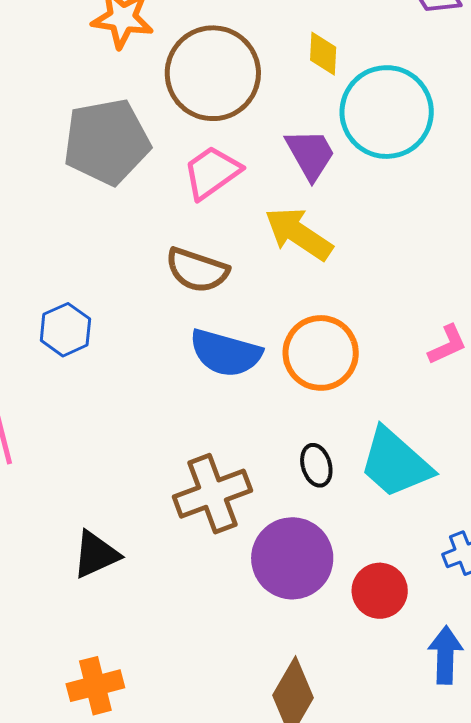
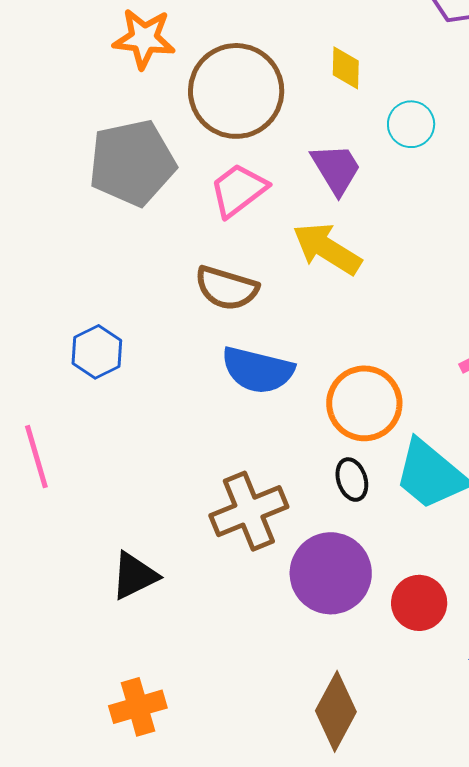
cyan circle: (387, 112) -> (411, 124), size x0.5
orange circle: (321, 353) -> (364, 403), moved

